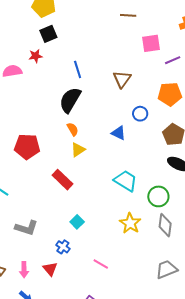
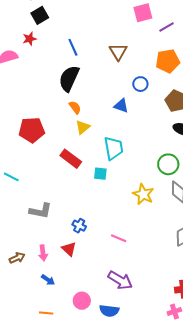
cyan trapezoid: (126, 181) -> (114, 148), moved, turned 55
cyan square: (77, 222) -> (100, 174), moved, turned -32

